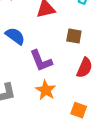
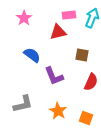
orange star: (46, 90) -> (58, 111), moved

